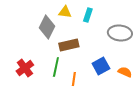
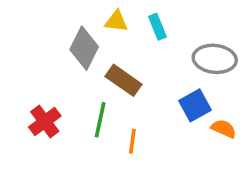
cyan rectangle: (88, 15) -> (157, 27), turned -40
brown rectangle: (69, 45) -> (123, 80), turned 48
blue square: (101, 66) -> (195, 105), moved

